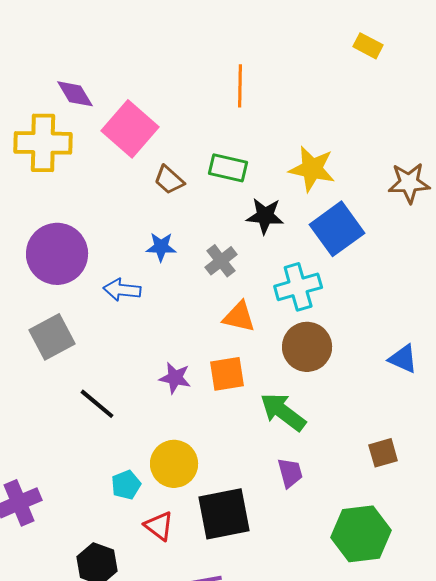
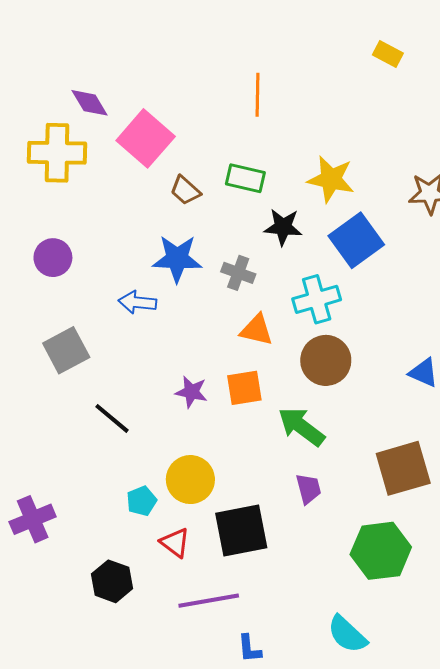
blue star: (161, 247) -> (177, 259), size x1.6
purple circle: (57, 254) -> (53, 258), moved, size x0.6
gray cross: (221, 261) -> (238, 273), turned -32
brown square: (383, 453) -> (403, 468), size x1.8

